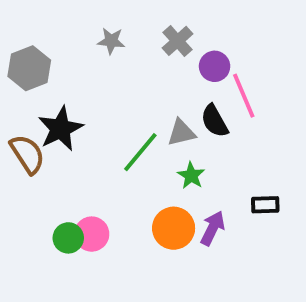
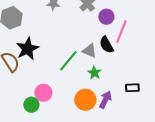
pink line: (244, 96) -> (121, 32), turned 45
gray triangle: (181, 133) -> (89, 51), turned 35
pink circle: (92, 234) -> (43, 93), moved

